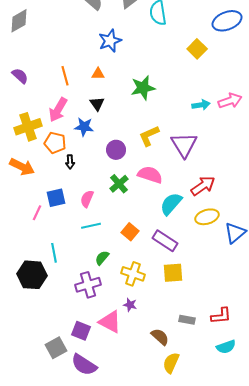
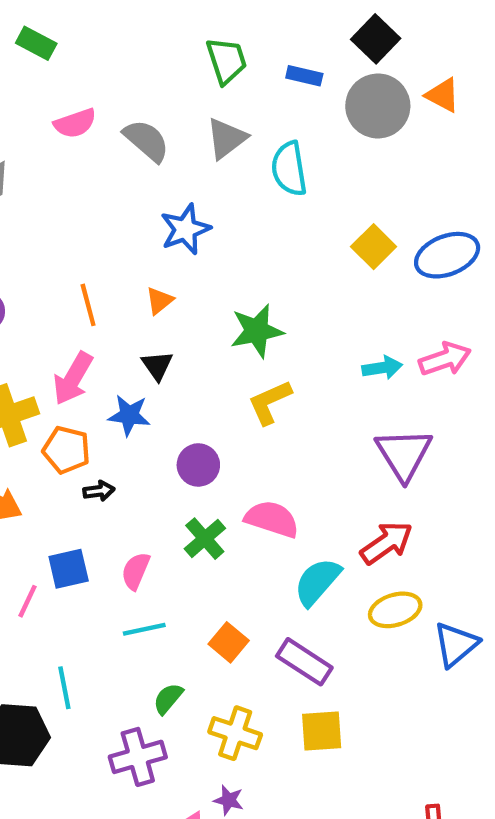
blue ellipse: (227, 21) -> (447, 255), moved
orange triangle: (98, 74) -> (159, 301), turned -40
yellow L-shape: (149, 136) -> (270, 402), moved
purple triangle: (184, 145) -> (404, 454), moved
black arrow: (70, 162) -> (99, 491), turned -96

